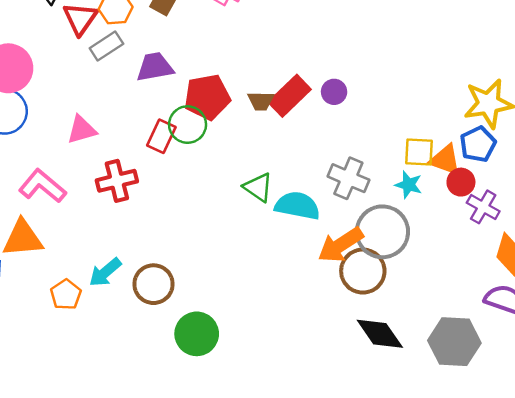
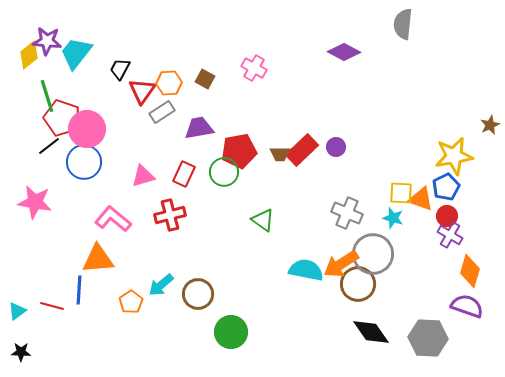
red rectangle: (161, 136) -> (184, 174), moved
red circle: (461, 182) -> (447, 216), moved
green triangle: (258, 187) -> (263, 220), moved
cyan semicircle: (297, 206) -> (306, 270), moved

